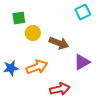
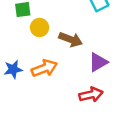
red arrow: (60, 89) -> (91, 95), moved

